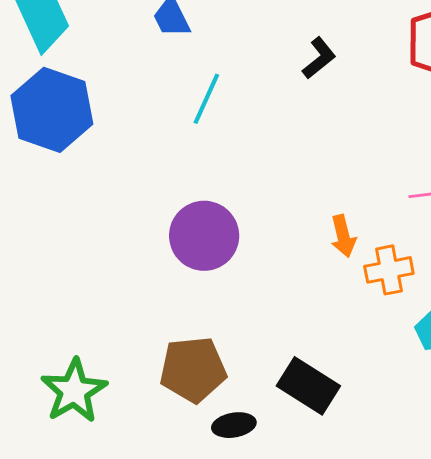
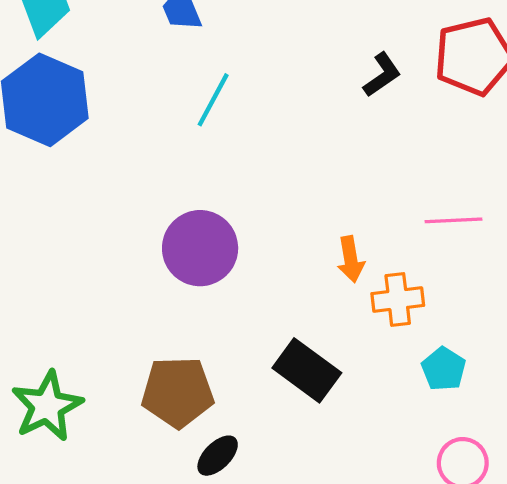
black L-shape: (319, 58) -> (382, 75), moved
black rectangle: (308, 386) -> (307, 370), moved
black ellipse: (234, 425) -> (218, 456), turned -39

